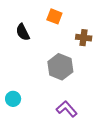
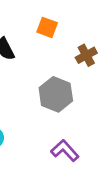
brown cross: (84, 38) -> (86, 55), turned -35

